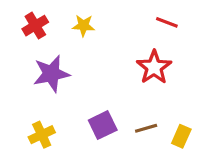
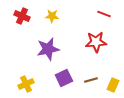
red cross: (35, 26) -> (22, 16), turned -35
red star: (154, 67) -> (96, 42), turned 30
purple star: (51, 74) -> (48, 49), moved

